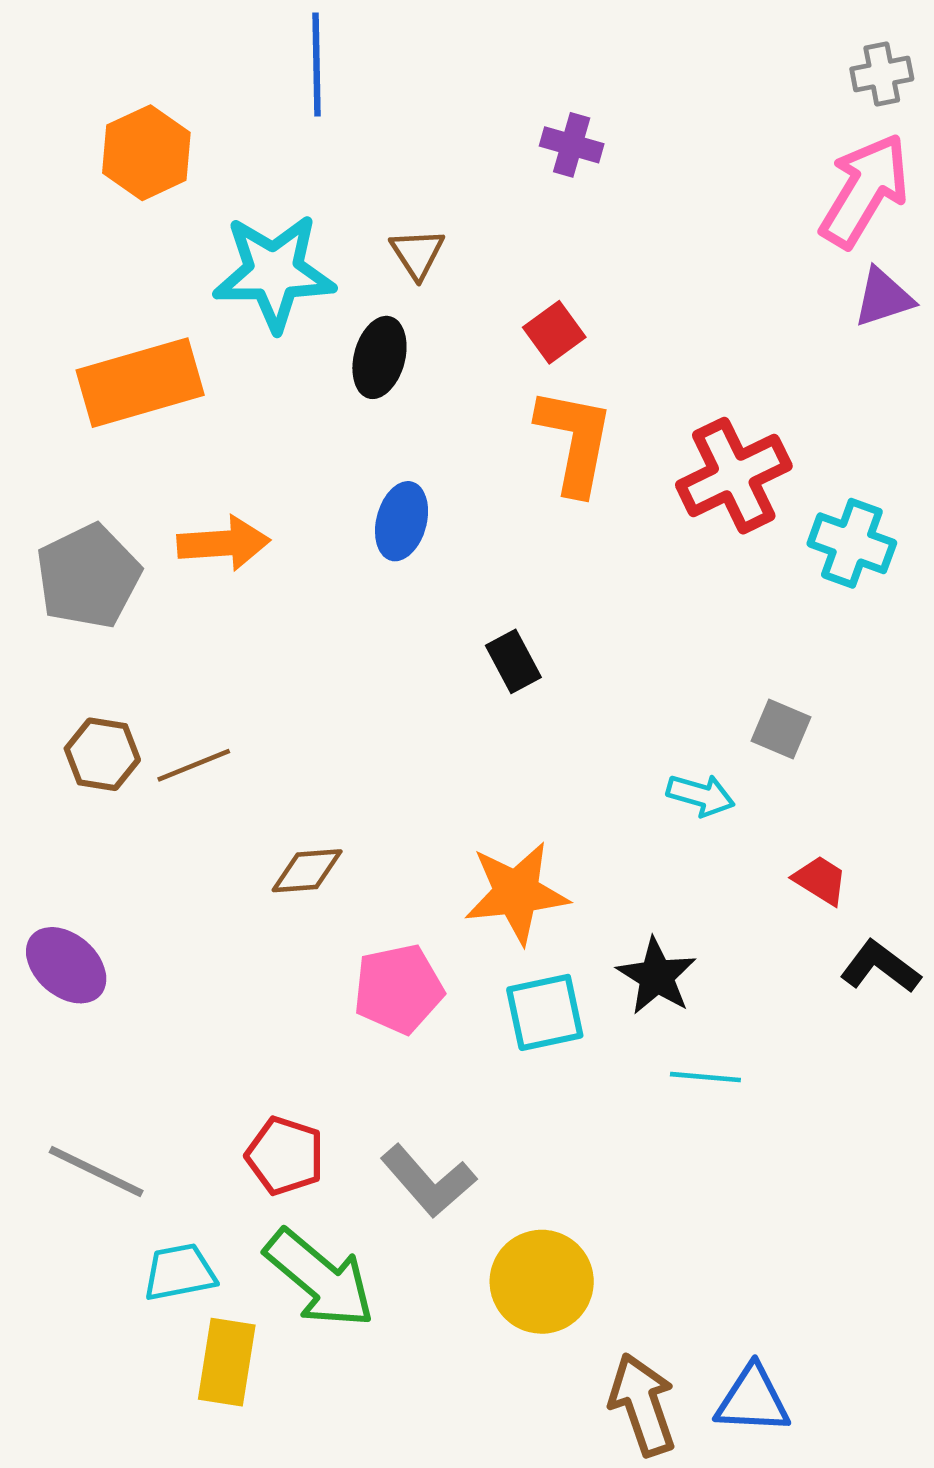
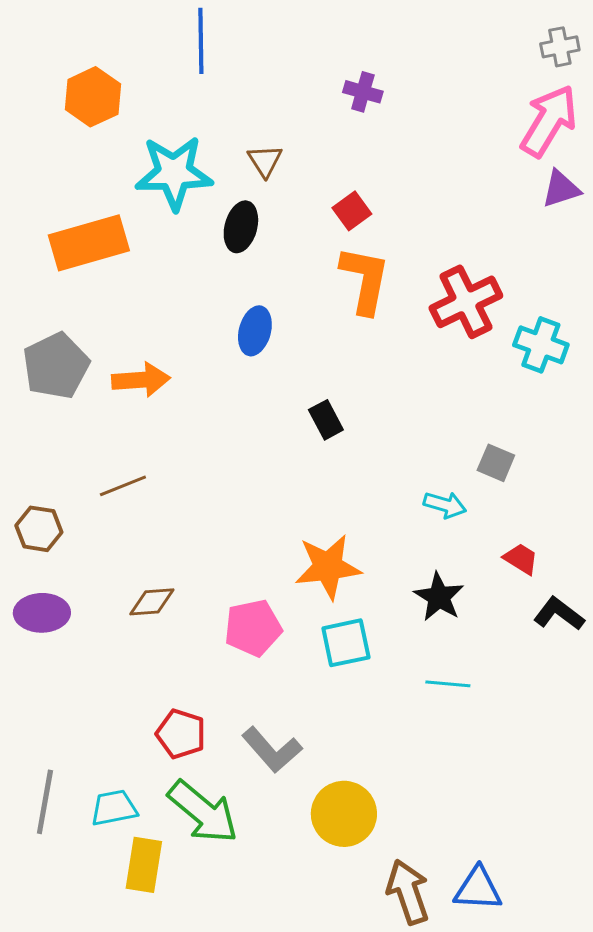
orange arrow: (224, 543) -> (141, 380), moved
brown hexagon: (102, 754) -> (39, 529), moved
brown diamond: (307, 871) -> (152, 602), moved
purple ellipse: (66, 965) -> (42, 613), turned -42
black star: (657, 976) -> (439, 597), moved
gray line: (96, 1172) -> (45, 802), moved, turned 74

